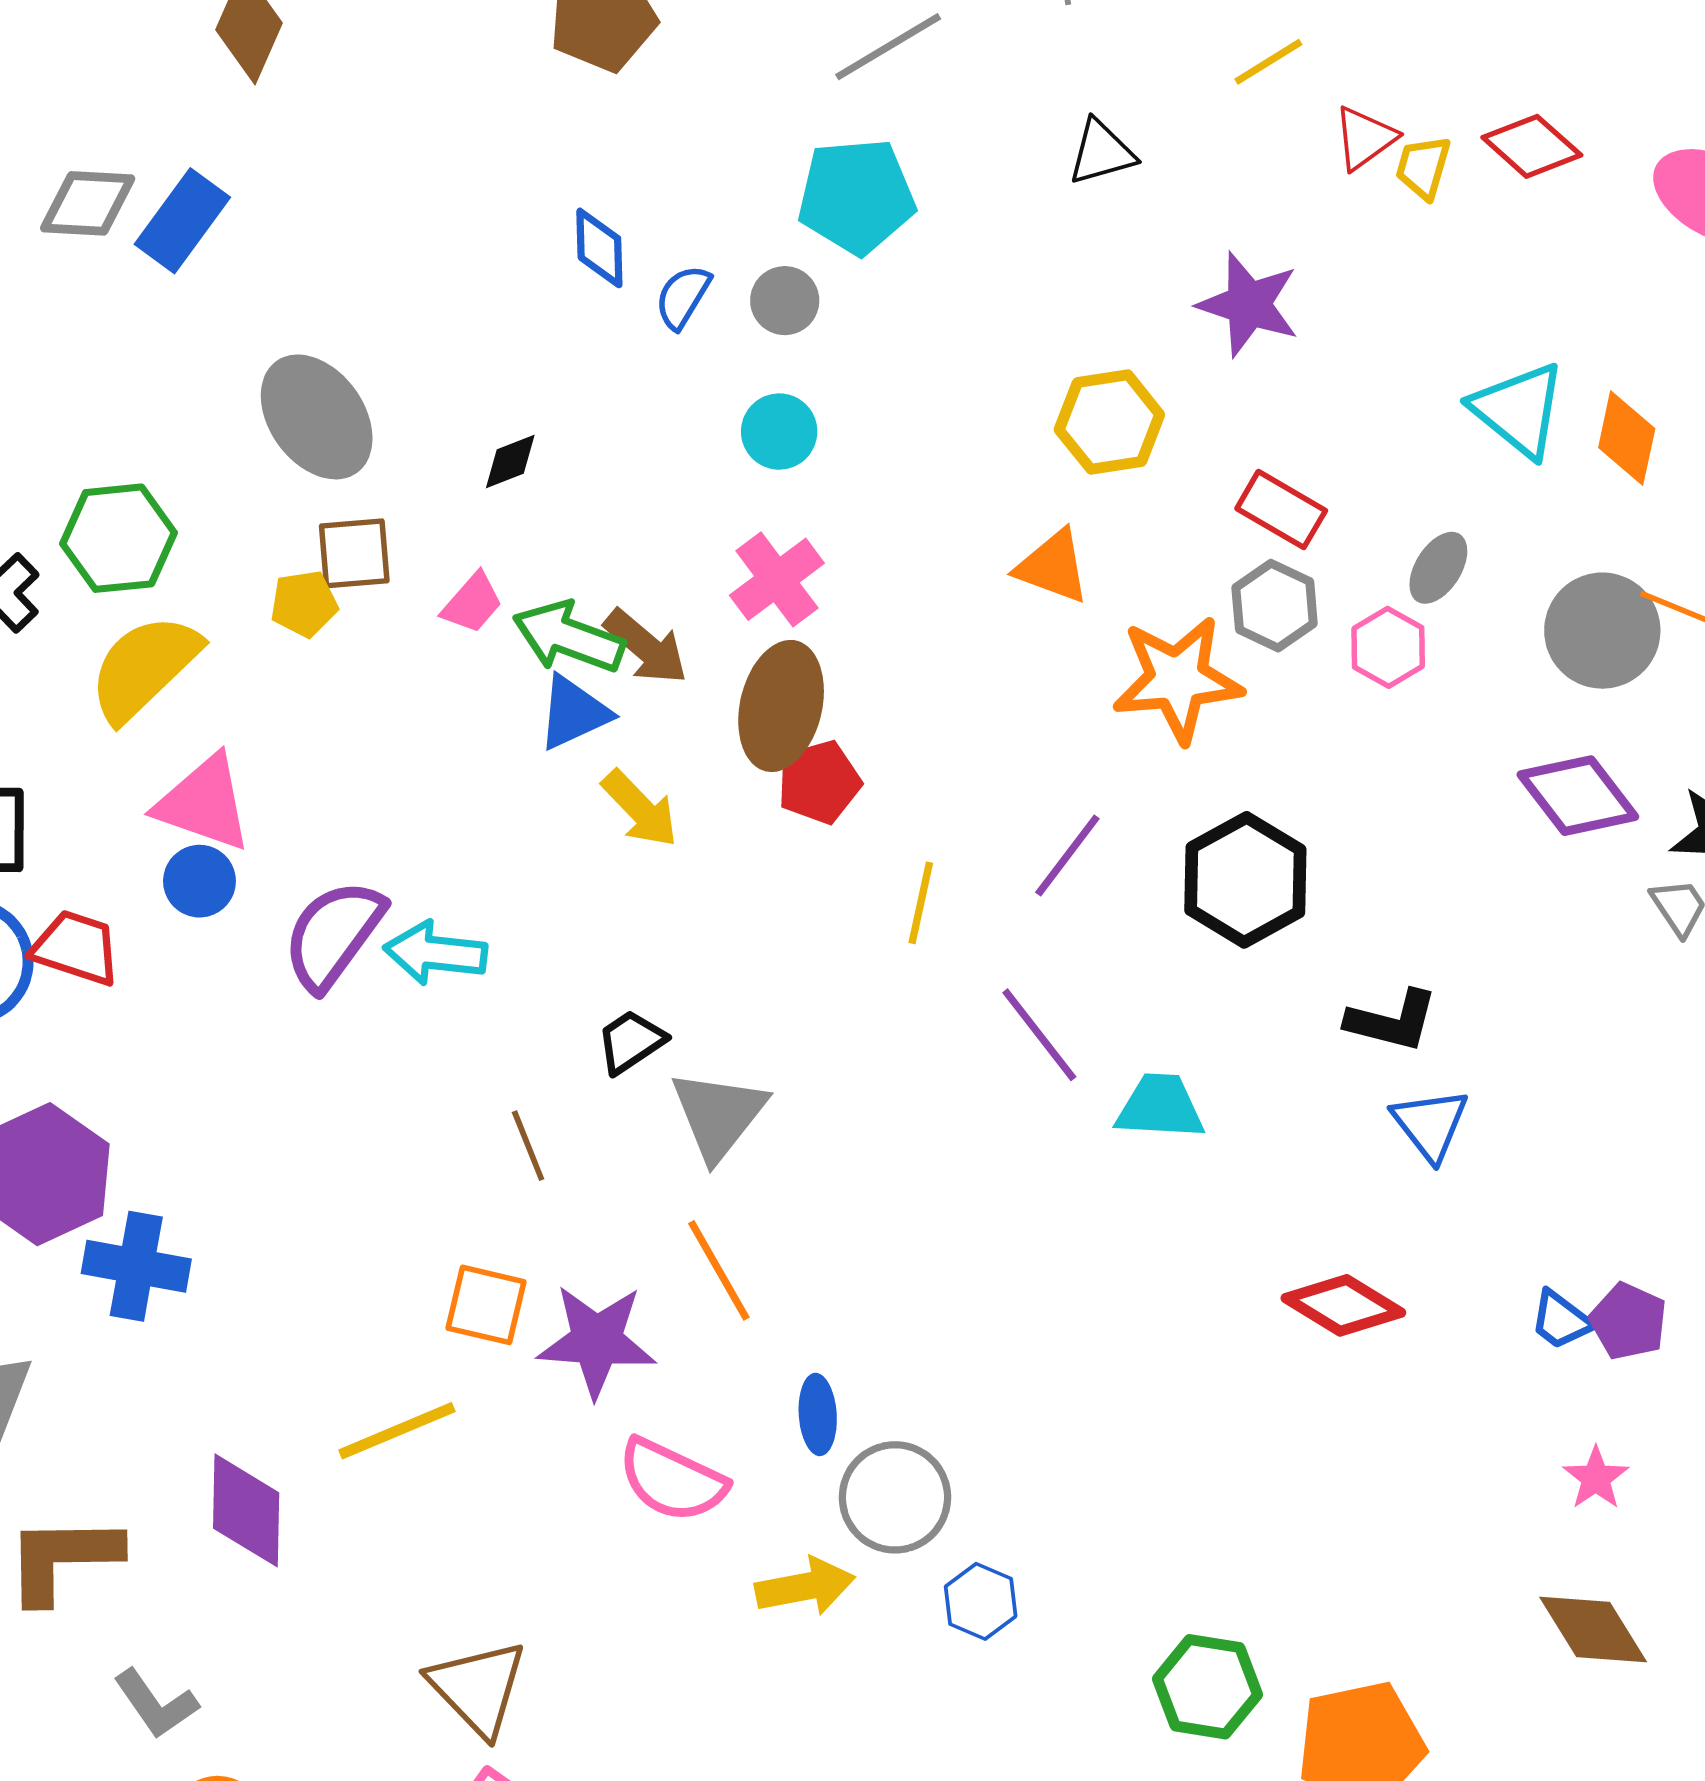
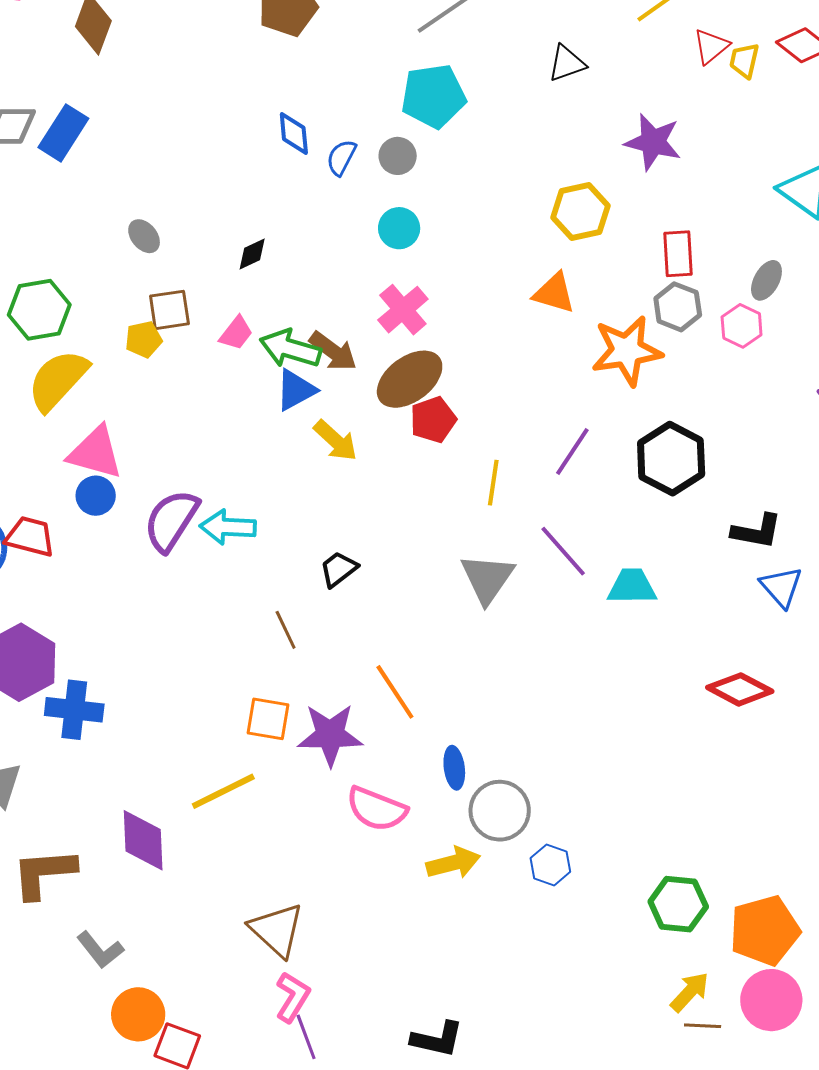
gray ellipse: (317, 417) -> (144, 236), size x0.5
red rectangle: (1281, 510) -> (678, 254), turned 60
brown ellipse: (781, 706) -> (410, 379), turned 44
gray triangle: (718, 1115) -> (487, 578), moved

